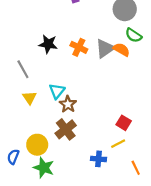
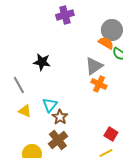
orange cross: (79, 47) -> (99, 84), moved
orange semicircle: (121, 50) -> (106, 43), moved
yellow triangle: (30, 98) -> (25, 111), turned -32

